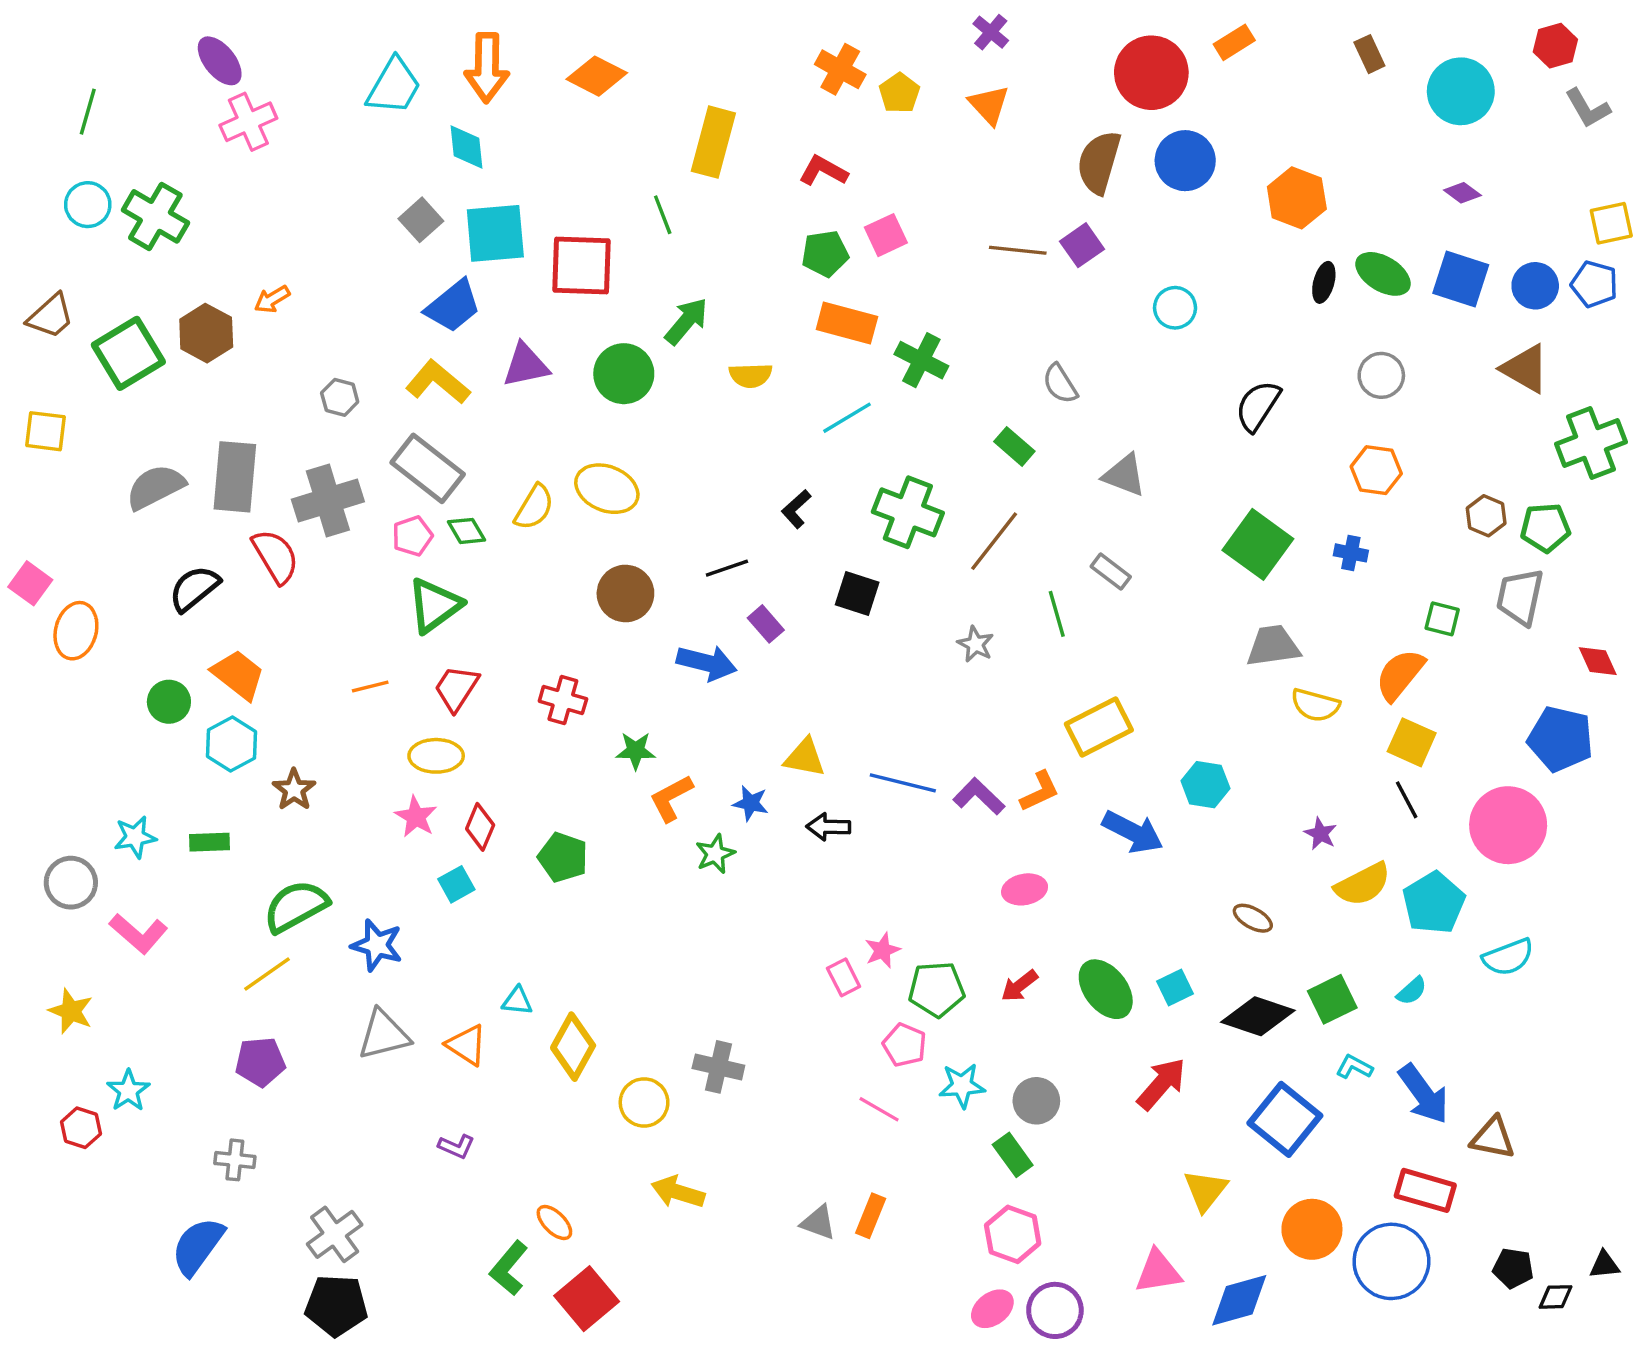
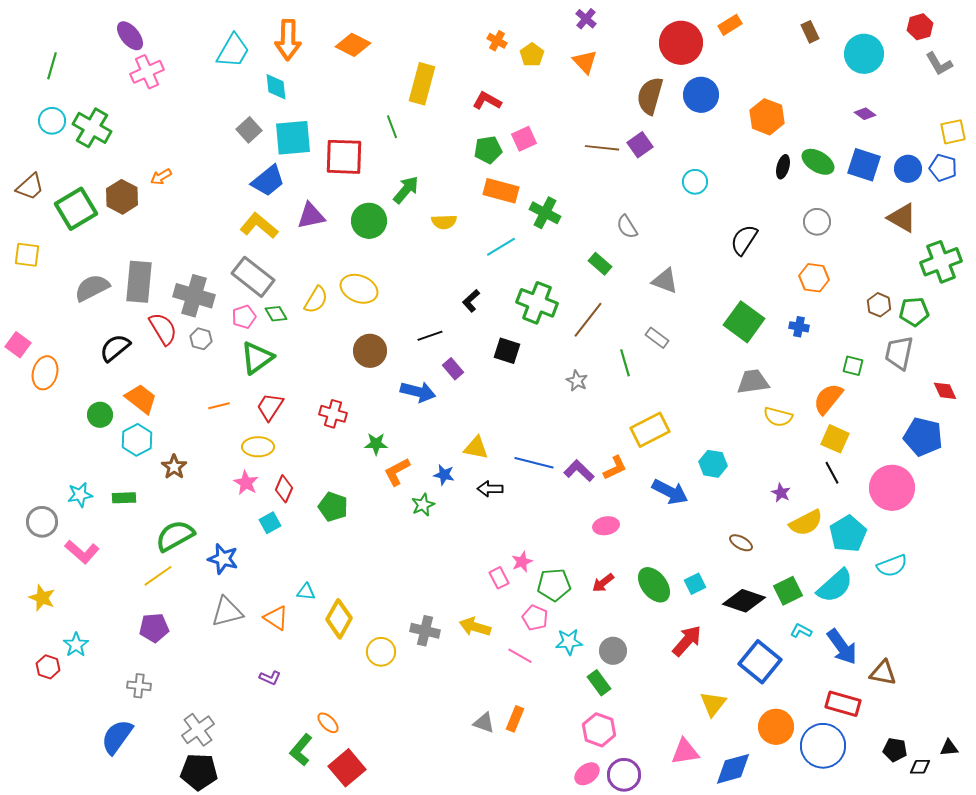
orange cross: (840, 69) -> (497, 41), size x0.7
gray hexagon: (340, 397) -> (201, 339), moved
gray cross: (328, 501) -> (194, 296), turned 33
cyan semicircle: (1412, 991) -> (835, 586), size x2.0
yellow arrow: (678, 1192) -> (475, 627), moved

